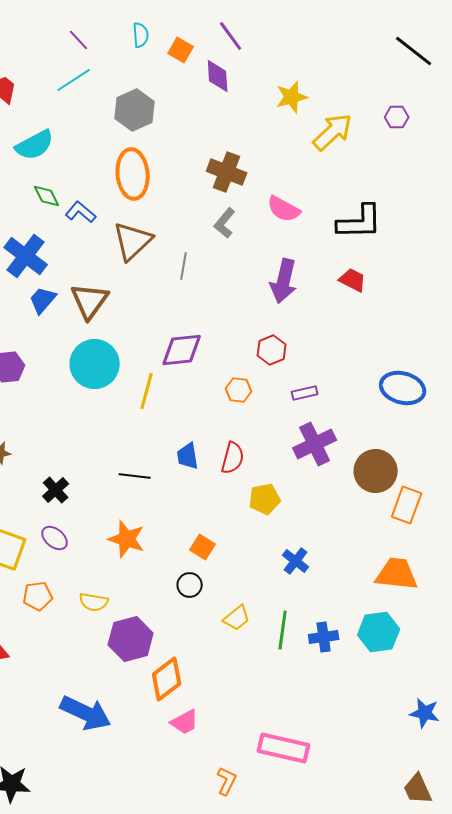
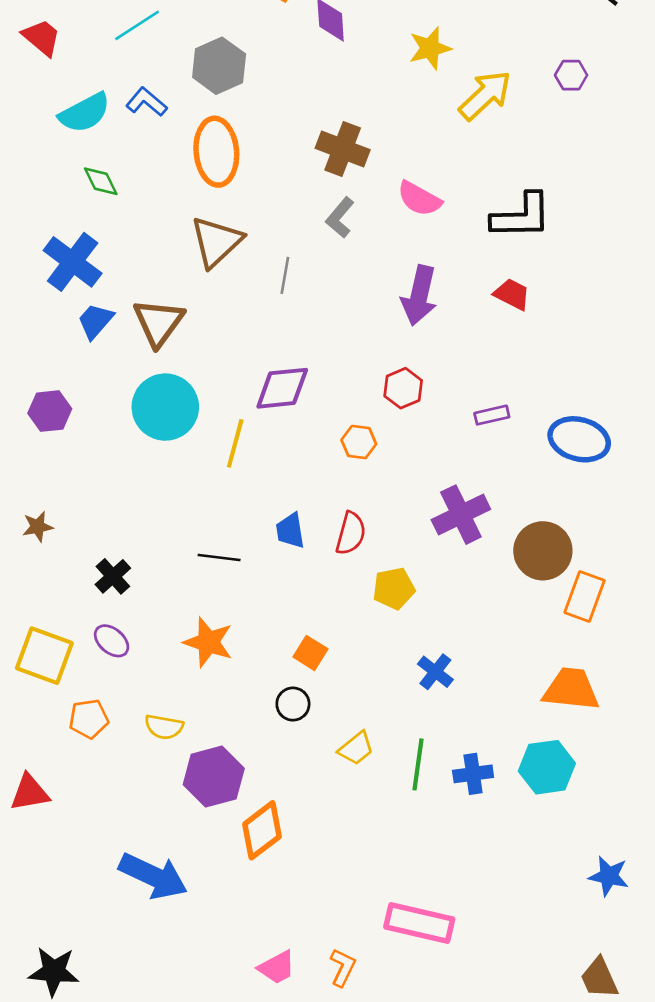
blue L-shape: (81, 212) -> (146, 102), moved
purple rectangle: (305, 393) -> (492, 415), moved
pink trapezoid: (185, 722) -> (277, 967), moved

